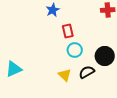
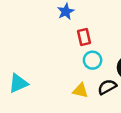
yellow triangle: (65, 75) -> (80, 91), turned -32

